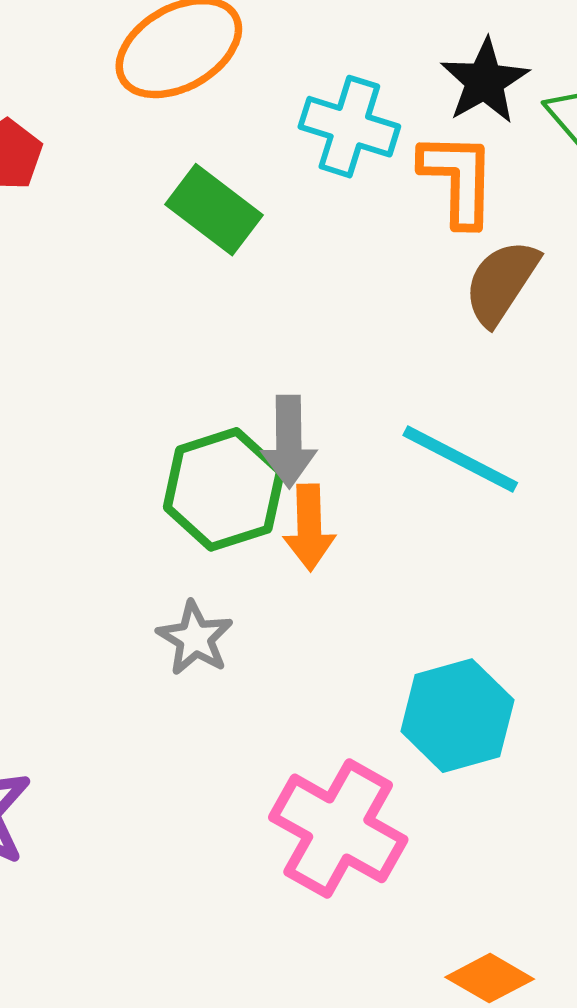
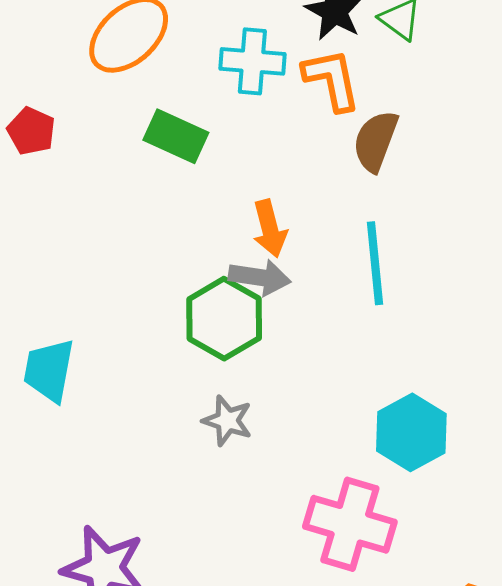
gray arrow: (289, 441) -> (260, 277), turned -68
cyan line: (460, 459) -> (375, 263), turned 70
orange arrow: (309, 528) -> (270, 229), moved

